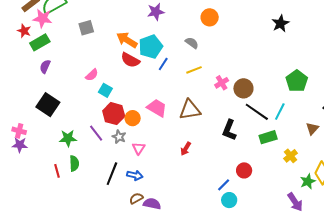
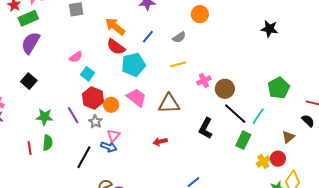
black star: (280, 23) -> (269, 29), turned 30
gray semicircle: (192, 43) -> (179, 37), turned 104
cyan pentagon: (151, 47) -> (133, 65), moved
blue line: (163, 64) -> (148, 37), moved
purple semicircle: (45, 67) -> (31, 43), size x1.6
black square: (48, 105) -> (29, 81), size x0.7
green rectangle: (268, 137) -> (243, 140), turned -54
red arrow: (186, 149) -> (160, 142), turned 40
red circle: (244, 170) -> (278, 159), moved
blue arrow: (135, 175) -> (109, 147), moved

